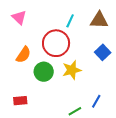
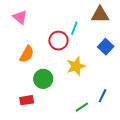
cyan line: (70, 21) -> (74, 28), moved
red circle: (56, 43) -> (58, 41), size x0.7
green circle: (44, 72) -> (43, 79), moved

